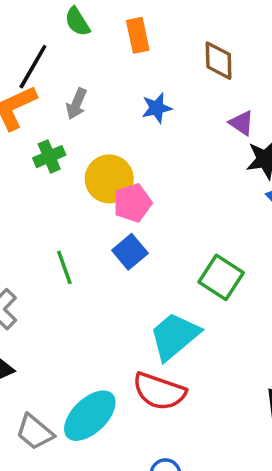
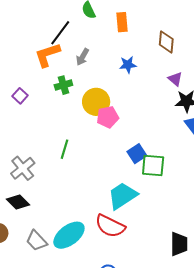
blue square: (130, 252) -> (137, 154), moved
green line: (64, 267) -> (65, 149), turned 30
green square: (221, 277) -> (153, 165), turned -35

